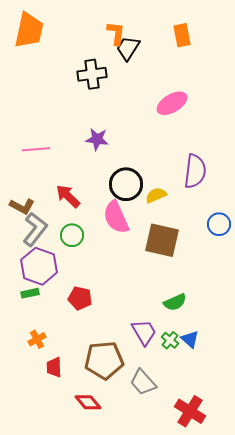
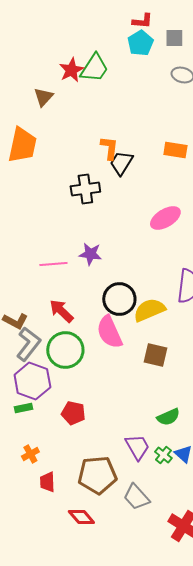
orange rectangle: (182, 35) -> (175, 150), turned -70
pink line: (36, 149) -> (53, 264), moved
yellow semicircle: (156, 195) -> (149, 310), size x1.5
green circle: (72, 235) -> (65, 350), size x1.6
brown square: (162, 240) -> (155, 355), size x0.7

